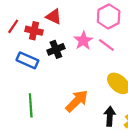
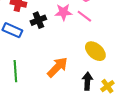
pink star: (83, 41) -> (63, 12), turned 30

